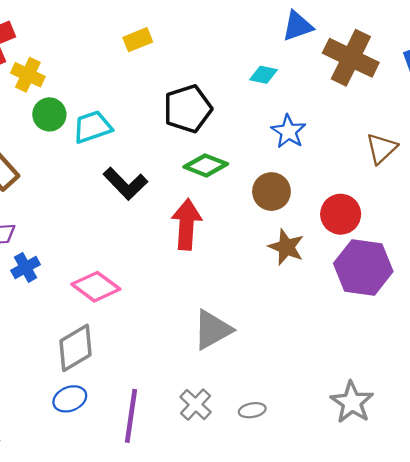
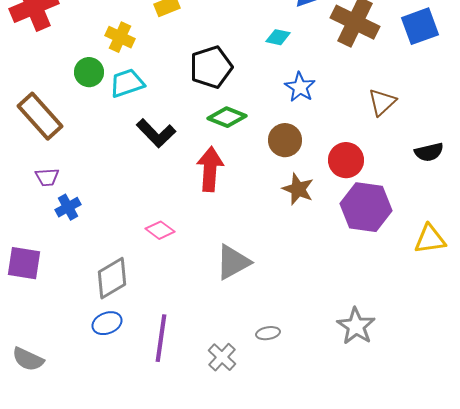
yellow cross: (28, 75) -> (120, 37), moved
pink diamond: (96, 287) -> (160, 230), moved, size x0.7
gray cross: (196, 405) -> (222, 357), moved

